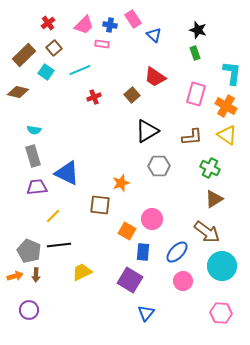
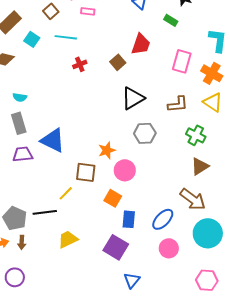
brown square: (54, 48) -> (51, 11), moved
green rectangle: (195, 53) -> (171, 20), moved, turned -40
cyan line: (80, 70) -> (66, 37), turned 30
red trapezoid: (155, 77) -> (141, 44), turned -105
yellow line: (53, 216) -> (66, 193), moved
pink circle: (152, 219) -> (125, 170), moved

